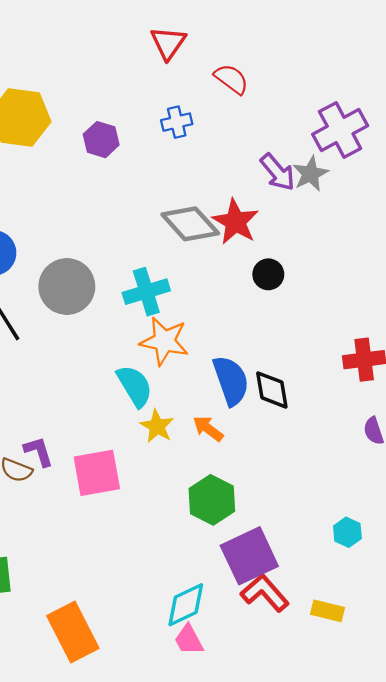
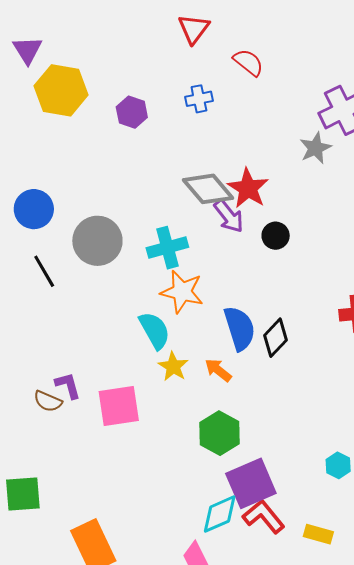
purple arrow: (278, 172) -> (229, 216), moved
black diamond: (272, 390) -> (275, 338), turned 51
cyan diamond: (186, 605) -> (220, 514), moved

